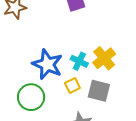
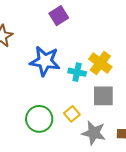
blue star: (47, 64) -> (45, 61), moved
yellow square: (72, 86) -> (72, 114), moved

